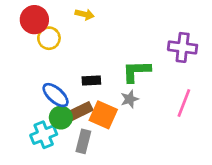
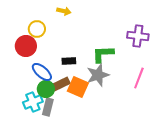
red circle: (34, 20) -> (26, 46), moved
gray star: (130, 99) -> (98, 75), size x1.6
gray rectangle: (83, 141) -> (48, 107), moved

